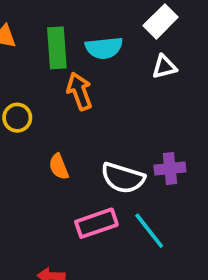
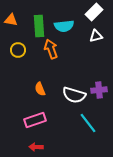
yellow circle: (17, 118) -> (18, 50), moved
pink rectangle: (96, 223) -> (35, 120), moved

